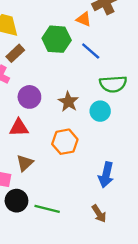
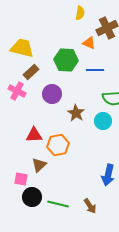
blue line: (91, 51) -> (95, 70), turned -42
purple circle: (29, 97) -> (52, 94), moved
orange hexagon: (65, 142) -> (58, 145), moved
brown arrow: (99, 214) -> (90, 206), moved

